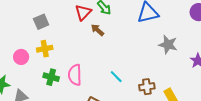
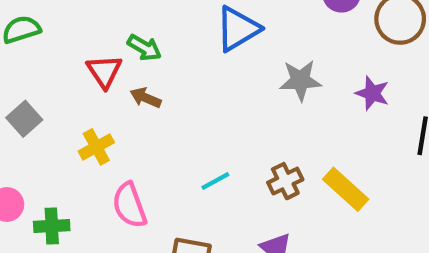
yellow cross: (45, 49) -> (96, 147), moved
green cross: (51, 77) -> (52, 226), moved
cyan line: (116, 77) -> (215, 181), turned -56

